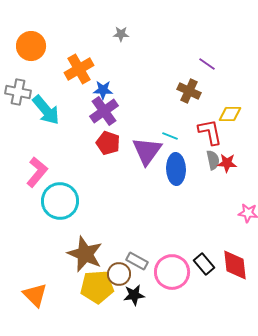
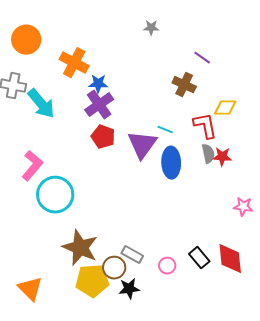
gray star: (121, 34) -> (151, 28), moved
orange cross: (79, 69) -> (74, 63), turned -32
pink circle: (172, 272) -> (167, 266), size x0.5

